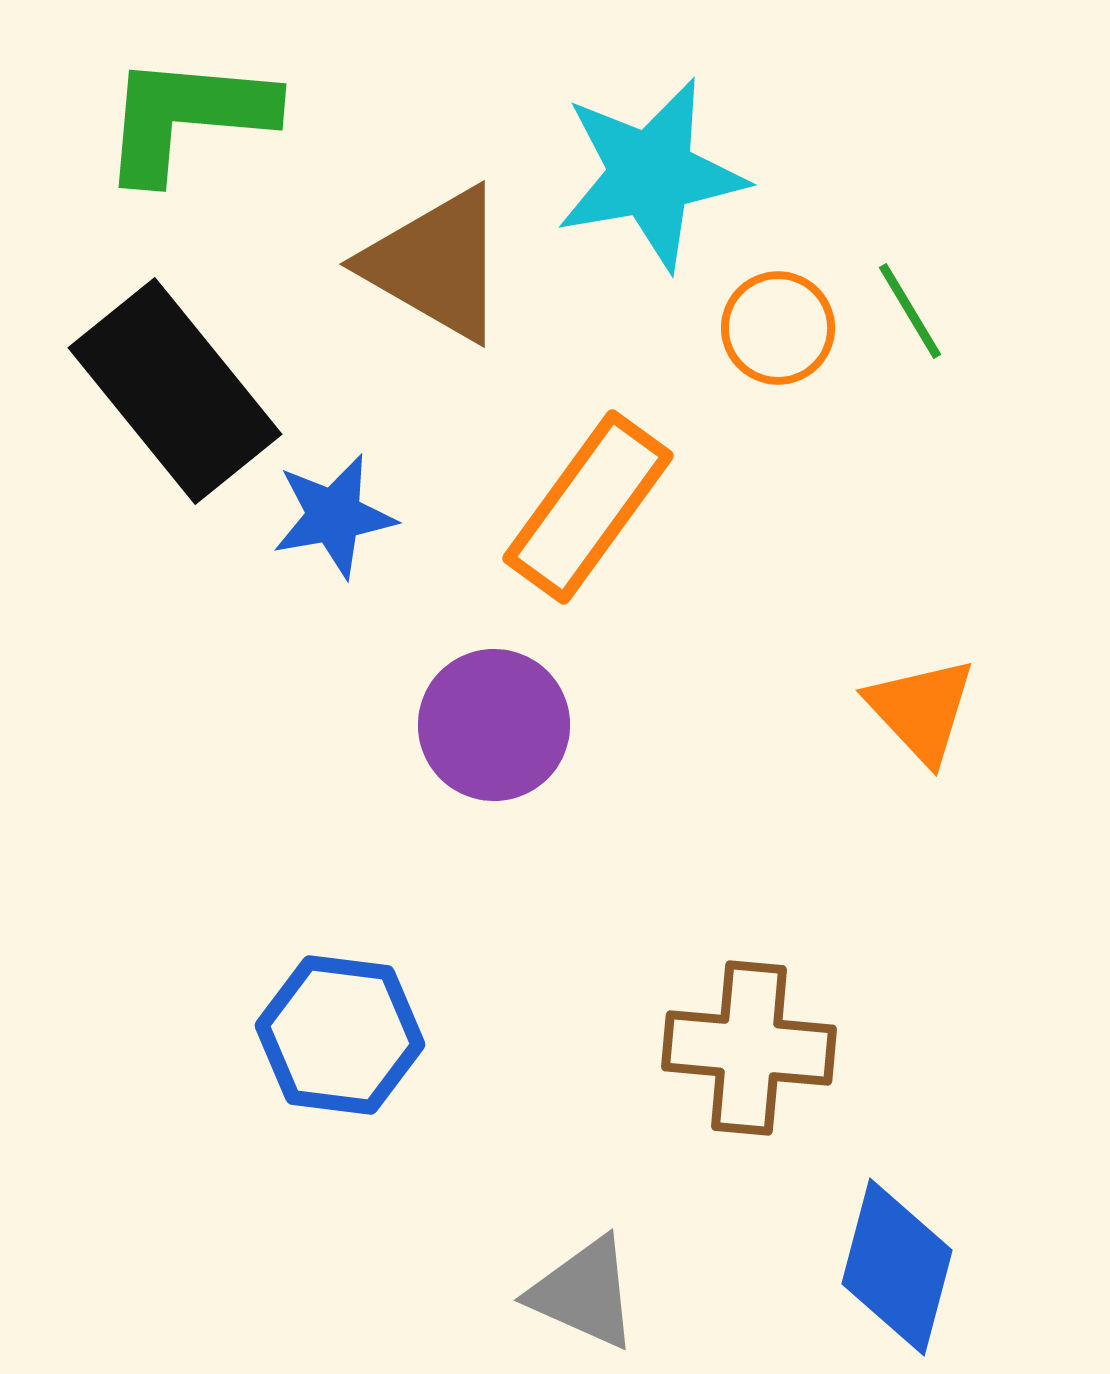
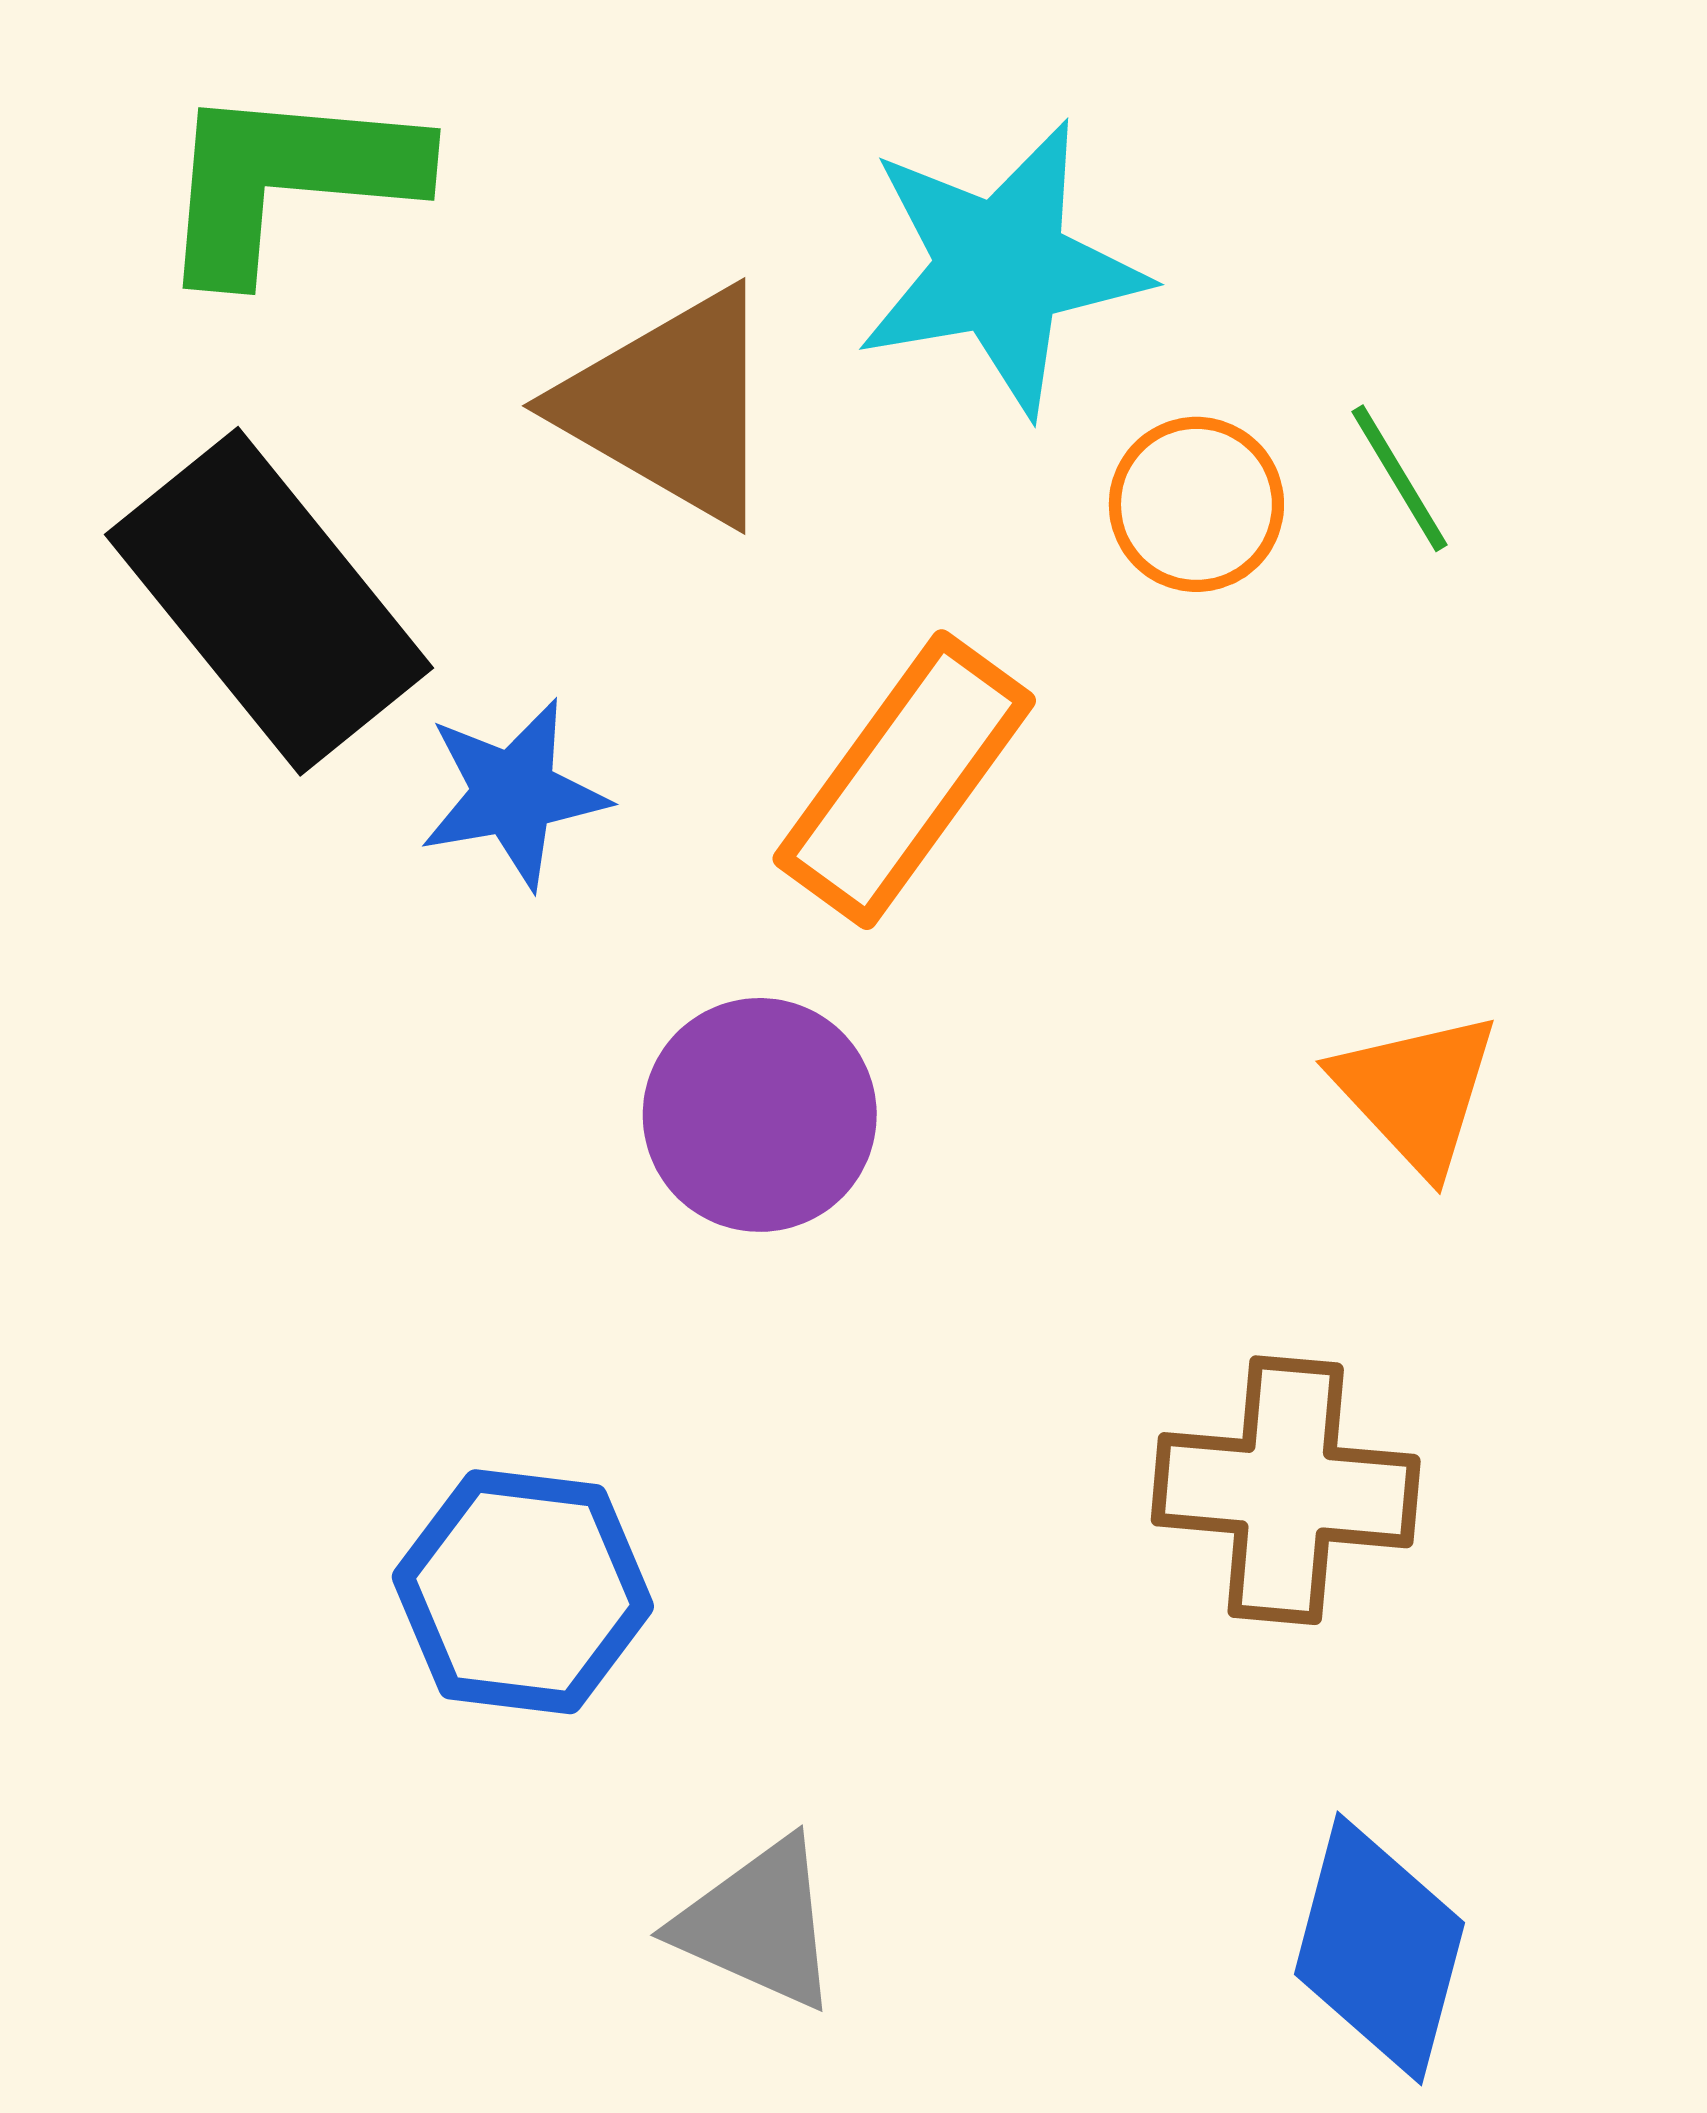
brown cross: (749, 1048) -> (1286, 1490), moved
gray triangle: (584, 1293) -> (758, 1924), moved

